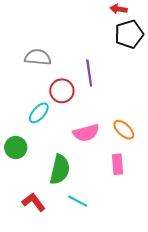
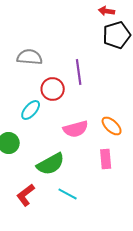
green semicircle: (60, 170) -> (51, 164), turned 48
red L-shape: (34, 202) -> (26, 195), turned -90

